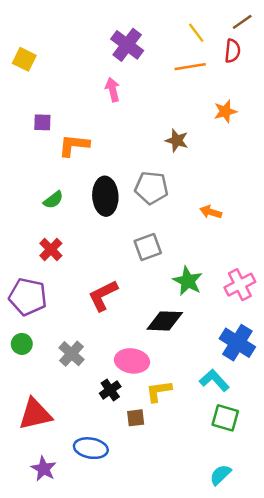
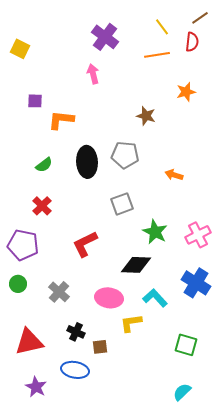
cyan L-shape: (214, 380) -> (155, 298), moved
black cross: (110, 390) -> (76, 332), moved, turned -30
brown square: (136, 418) -> (100, 347), moved

